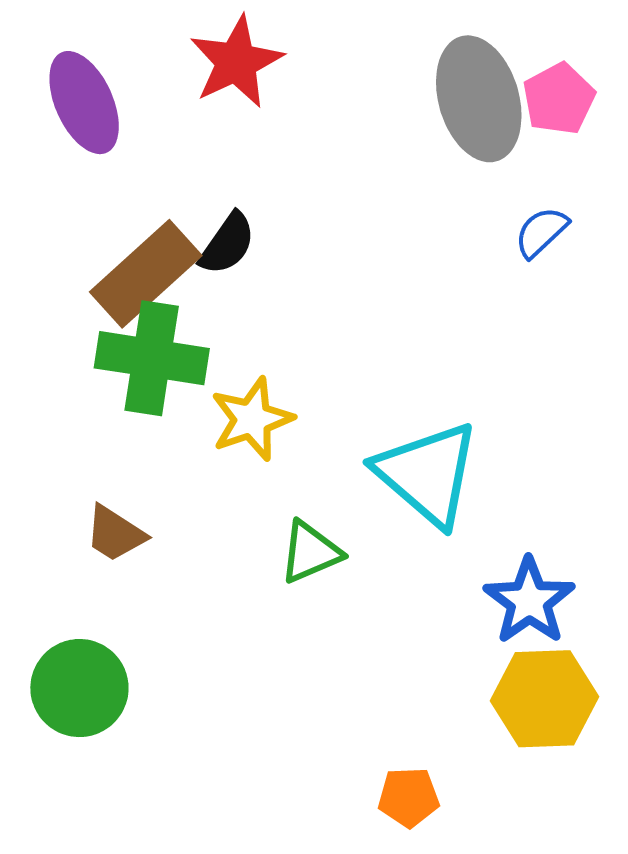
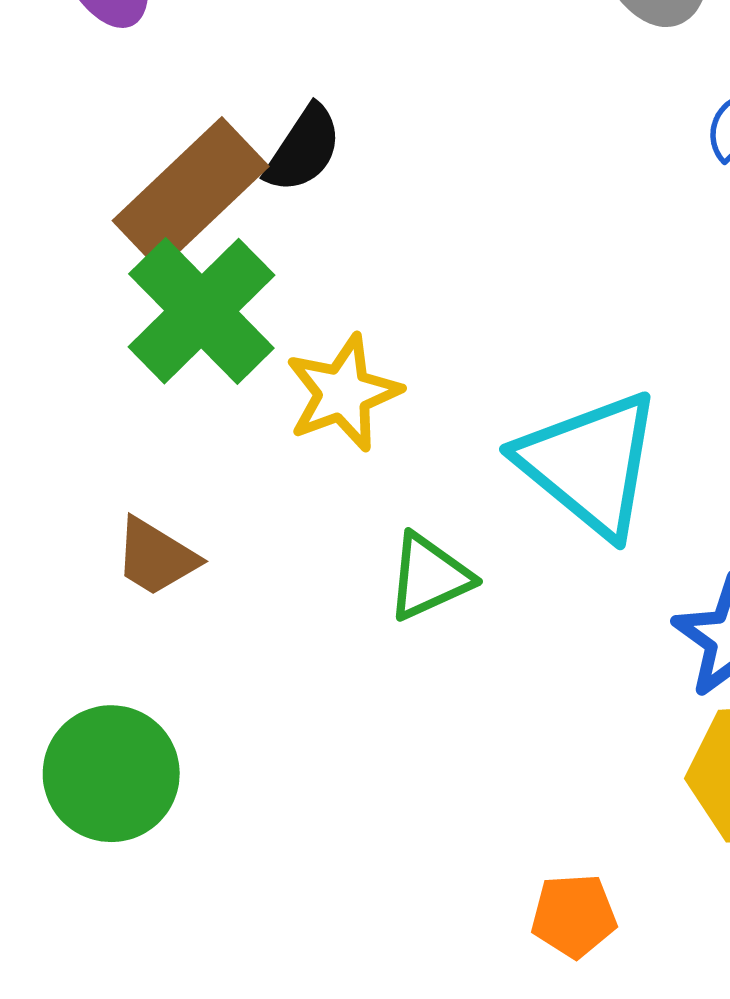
green cross: (152, 358) -> (201, 311), turned 38

